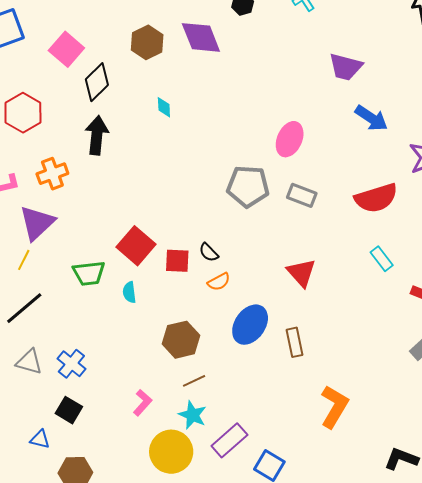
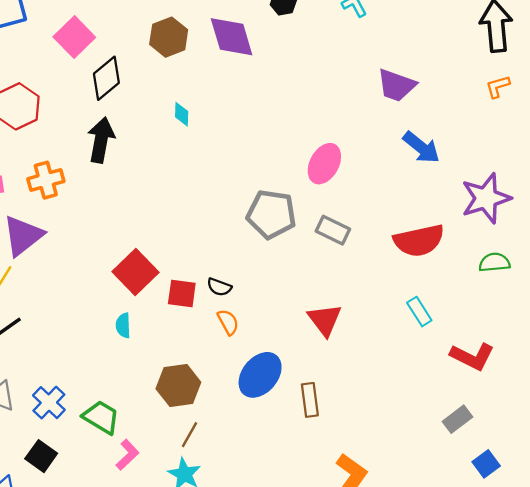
black semicircle: (209, 252) -> (219, 287), turned -30
green trapezoid: (89, 273) -> (101, 417), moved, turned -148
orange semicircle: (219, 282) -> (228, 322), turned -95
brown line: (194, 381) -> (189, 435), turned -40

